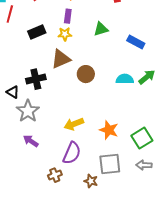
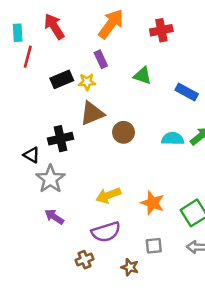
purple rectangle: (68, 16) -> (101, 59), turned -32
green triangle: (101, 29) -> (142, 76), turned 35
yellow star: (65, 34) -> (87, 82), moved
purple semicircle: (72, 153) -> (106, 232), turned 50
gray square: (110, 164) -> (154, 246), size x0.6

